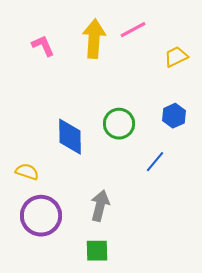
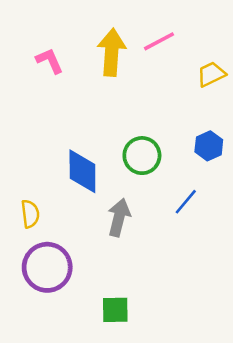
yellow semicircle: (27, 172) -> (30, 214), turned 65
gray arrow: (100, 206) -> (119, 217), moved

